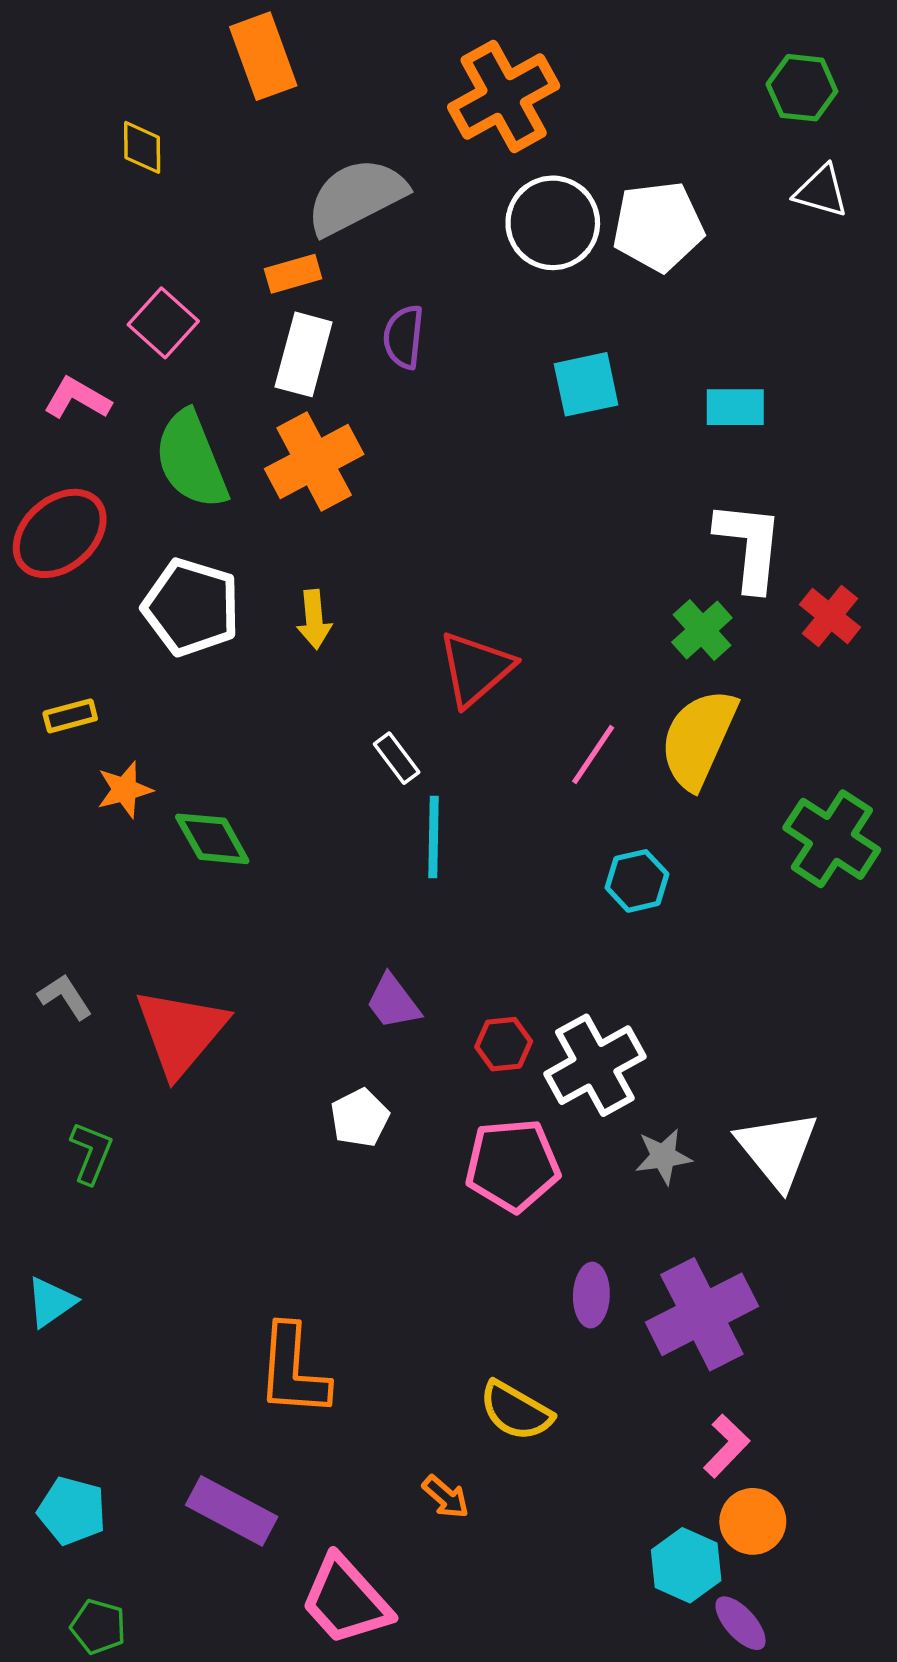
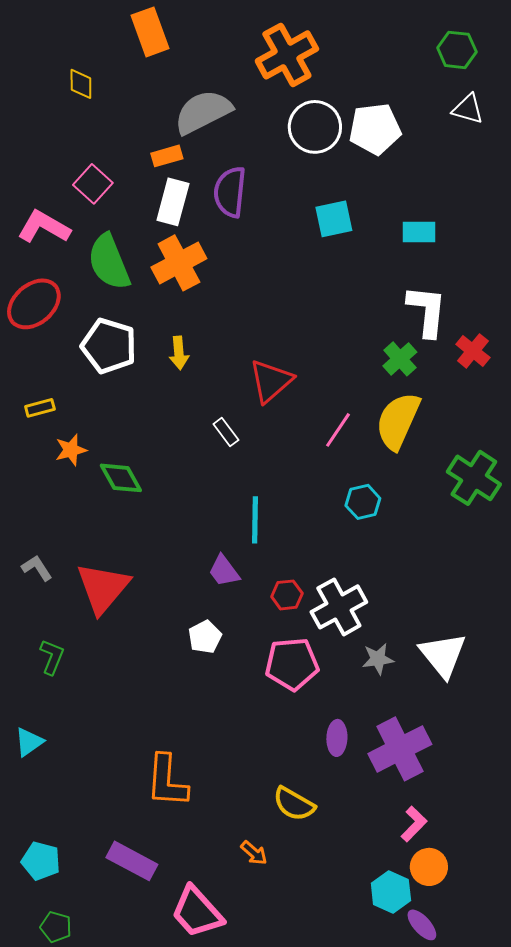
purple semicircle: (404, 337) -> (230, 192), size x1.4
pink L-shape: (77, 398) -> (44, 227), size x1.4
cyan line: (433, 837) -> (255, 520), moved

